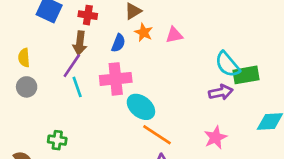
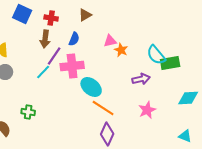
orange star: (144, 32) -> (121, 50), moved
pink triangle: (174, 35) -> (110, 41), moved
purple line: (72, 66) -> (54, 56), moved
cyan line: (77, 87) -> (43, 72), turned 63
purple arrow: (221, 92) -> (141, 79), moved

